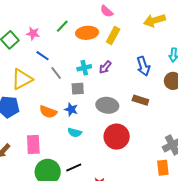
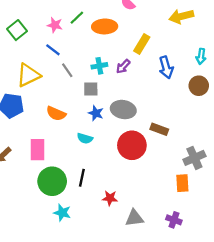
pink star: (33, 33) -> (55, 25), moved
yellow rectangle: (113, 35) -> (142, 44), moved
brown rectangle: (140, 100) -> (159, 129), moved
blue star: (71, 109) -> (96, 113), moved
black line: (74, 168) -> (82, 178), turned -56

